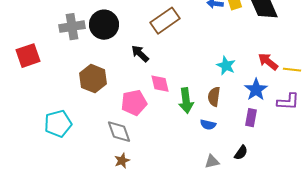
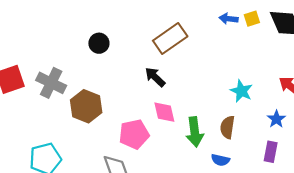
black circle: (104, 25) -> (99, 43), size x0.6
gray cross: (72, 27) -> (51, 83), moved, turned 35
black arrow: (140, 54) -> (155, 77), moved
blue star: (256, 90) -> (276, 119), size x0.7

